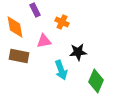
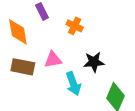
pink triangle: (44, 41) -> (53, 60), moved

